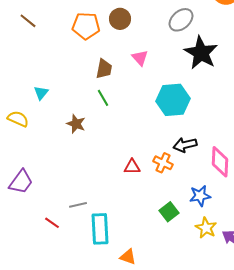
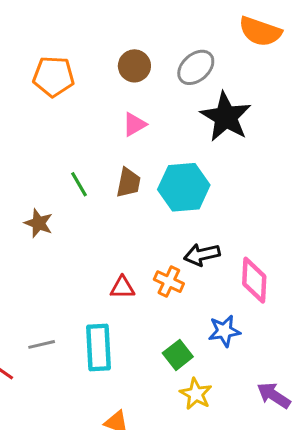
brown circle: (120, 19) -> (134, 66), moved
pink triangle: (140, 58) -> (134, 124), turned 42
brown trapezoid: (104, 69) -> (128, 183), moved
yellow star: (206, 228) -> (196, 394), moved
cyan rectangle: (100, 229) -> (98, 347), moved

